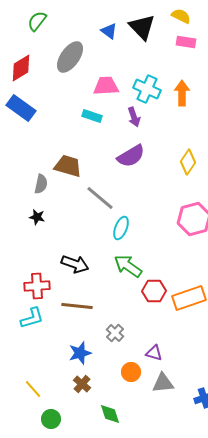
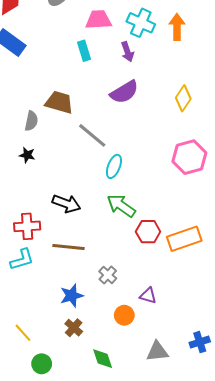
cyan rectangle: (92, 116) -> (84, 51), turned 54
gray triangle: (163, 383) -> (157, 351), moved

